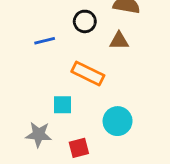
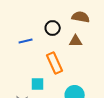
orange rectangle: (88, 73) -> (55, 63), turned 40

